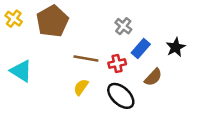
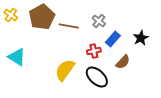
brown line: (86, 59) -> (69, 26), moved
yellow semicircle: (81, 87) -> (65, 70), size x1.6

